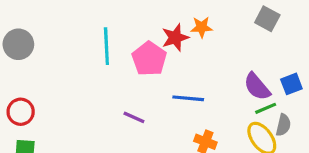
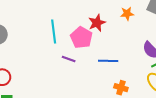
orange star: (202, 27) -> (127, 14), moved
purple line: (134, 117) -> (69, 59), moved

